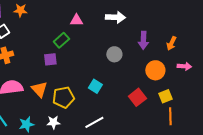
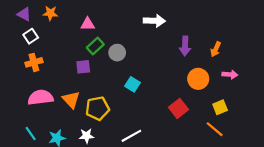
pink triangle: (76, 20) -> (88, 24), moved
gray circle: (114, 54) -> (117, 53), moved
cyan square: (95, 86) -> (132, 84), moved
yellow square: (165, 96) -> (220, 107), moved
orange line: (170, 116) -> (215, 129), turned -48

